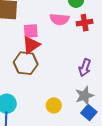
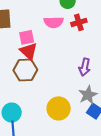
red triangle: (31, 45) -> (29, 51), turned -36
yellow circle: (54, 105) -> (59, 108), size x1.5

